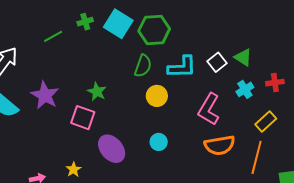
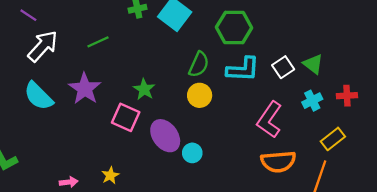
green hexagon: (154, 30) -> (234, 27), moved
green line: (53, 36) -> (98, 42), moved
yellow circle: (157, 96) -> (200, 95), moved
cyan circle: (159, 142) -> (192, 153), moved
purple ellipse: (112, 149) -> (165, 136), moved

